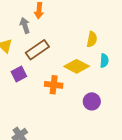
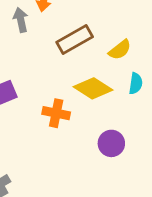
yellow semicircle: (92, 39) -> (120, 50), turned 35
brown rectangle: (37, 50) -> (75, 39), moved

